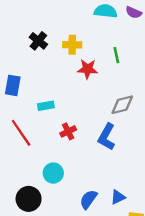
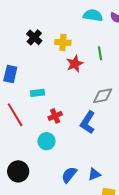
red star: (88, 69) -> (75, 64), turned -30
cyan circle: (53, 173) -> (46, 141), moved

